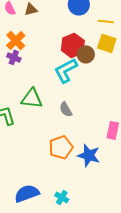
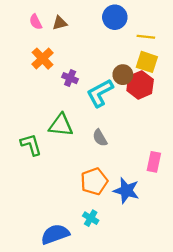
red hexagon: (73, 45) -> (140, 85), moved
purple cross: (14, 57) -> (70, 78), moved
cyan cross: (62, 197) -> (91, 218), moved

